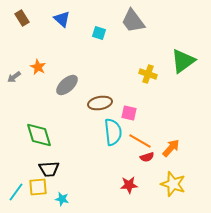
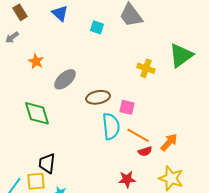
gray arrow: (14, 77) -> (12, 37), moved
green diamond: (39, 135) -> (37, 113), moved
black trapezoid: (49, 169) -> (47, 163), turned 100

